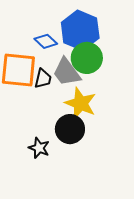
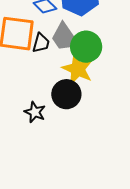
green circle: (87, 58) -> (86, 47), moved

